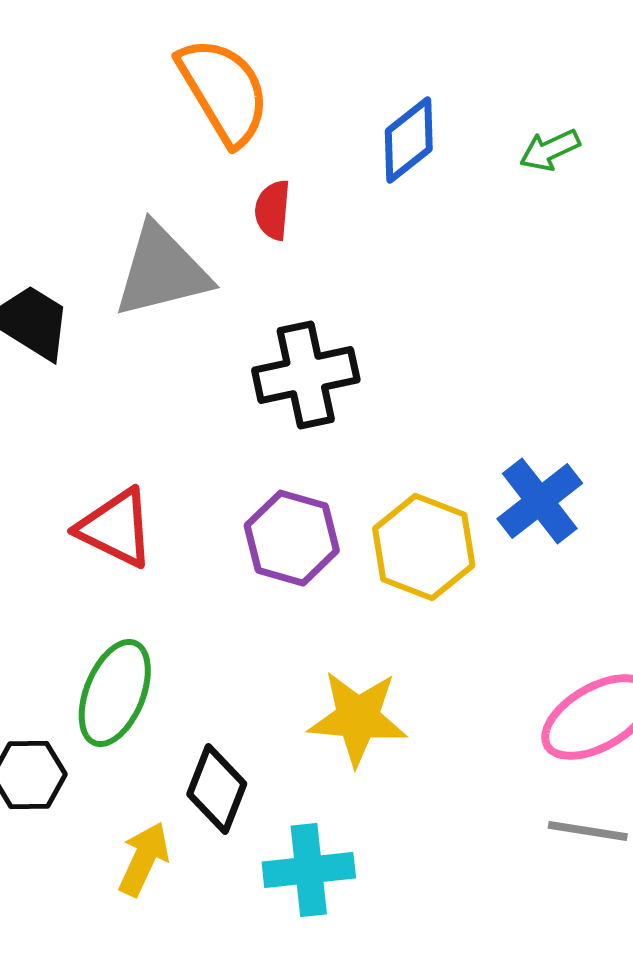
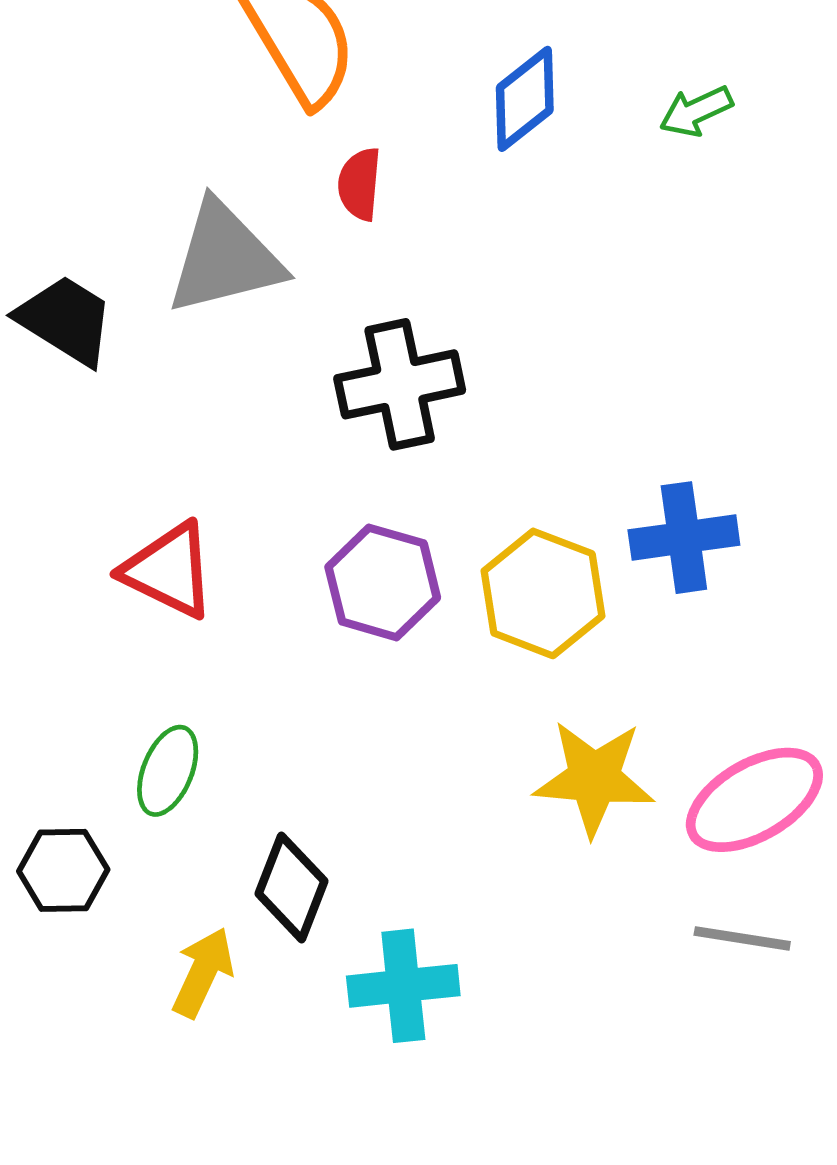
blue cross: (540, 501) -> (684, 538), turned 30
green ellipse: (115, 693) -> (168, 771), size x0.7
yellow star: (358, 718) -> (594, 778), moved

